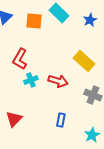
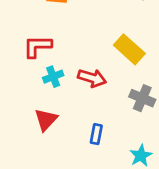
red L-shape: (20, 59) -> (37, 46), turned 60
red triangle: (14, 119) -> (46, 120), moved

